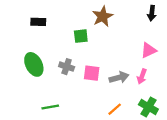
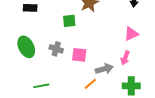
gray arrow: (119, 78) -> (104, 69), moved
green cross: (148, 107) -> (131, 86), turned -30
orange line: (115, 109) -> (90, 84), moved

